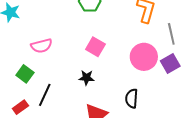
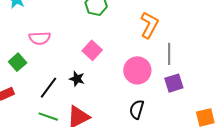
purple square: (170, 63) -> (174, 83), moved
black line: (45, 95) -> (49, 88), moved
black semicircle: (132, 98) -> (137, 109), moved

